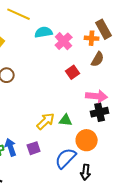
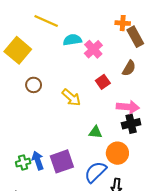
orange cross: (92, 38) -> (123, 23), moved
yellow arrow: (46, 121) -> (71, 98), moved, turned 84
purple square: (34, 148) -> (62, 161), size x1.6

